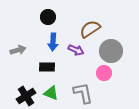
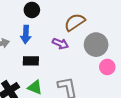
blue arrow: (53, 42) -> (26, 34), moved
pink circle: (104, 73) -> (107, 67), moved

